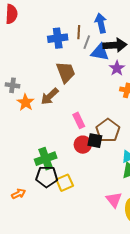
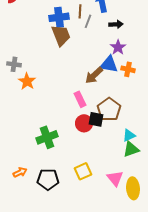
black arrow: (115, 45) -> (116, 24), size x0.6
blue triangle: (100, 52) -> (109, 64), moved
brown trapezoid: (66, 72) -> (61, 35), moved
brown arrow: (50, 96) -> (94, 75), moved
black pentagon: (47, 177) -> (48, 179), moved
yellow square: (65, 183) -> (83, 171), moved

